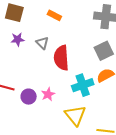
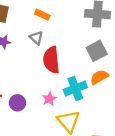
gray triangle: (42, 43) -> (36, 38), moved
pink star: (48, 94) -> (49, 99), moved

